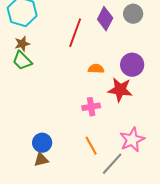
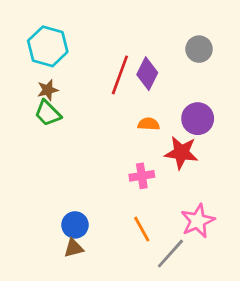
purple diamond: (105, 19) -> (147, 74), moved

